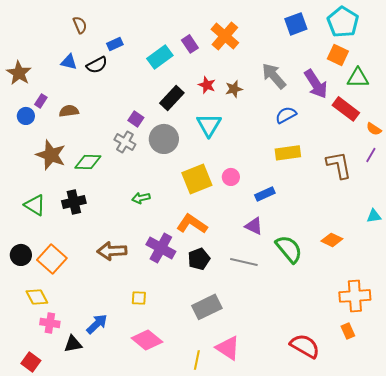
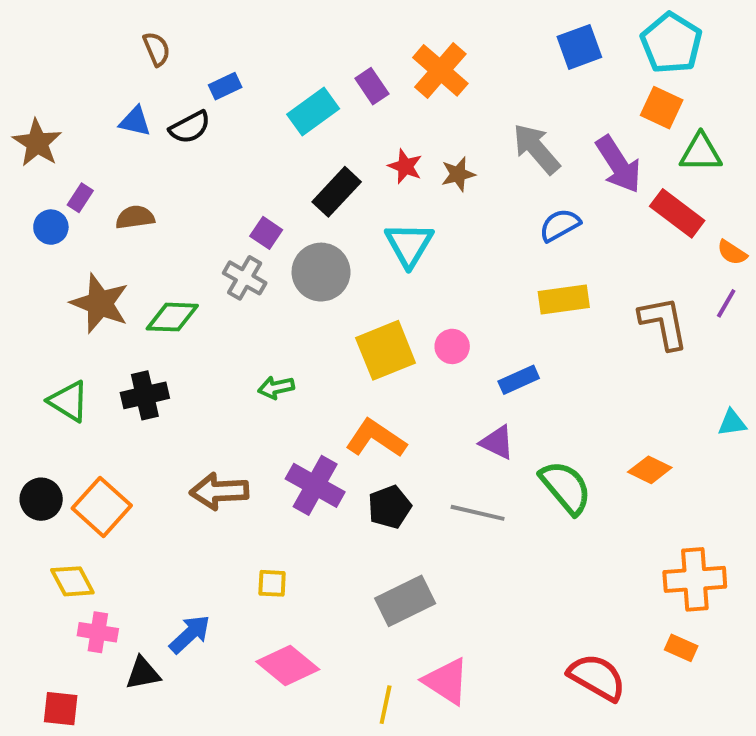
orange rectangle: (348, 331) -> (681, 648), turned -42
red square: (31, 362) -> (61, 709), turned -30

